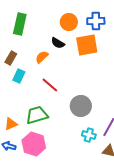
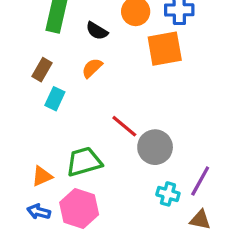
black semicircle: (58, 43) -> (97, 31), moved
red line: (50, 85) -> (124, 126), moved

